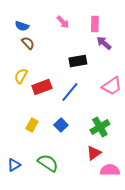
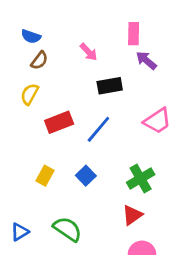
pink arrow: (63, 22) -> (89, 52), moved
brown semicircle: (28, 43) -> (39, 60), turned 80
yellow semicircle: (21, 76) -> (30, 94), moved
pink semicircle: (110, 170) -> (142, 249), moved

